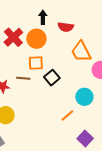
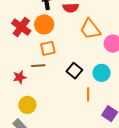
black square: (52, 78) -> (74, 71), moved
orange line: (67, 115) -> (88, 94), turned -40

